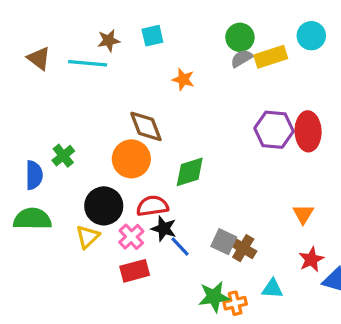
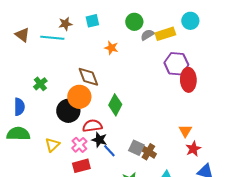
green circle: (240, 37) -> (134, 22), moved
purple hexagon: (274, 130) -> (176, 64), moved
green cross: (63, 156) -> (40, 84), moved
green diamond: (190, 172) -> (115, 105), turned -45
black circle: (104, 206) -> (68, 111), moved
red star: (311, 259) -> (193, 149), moved

